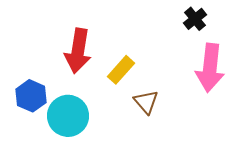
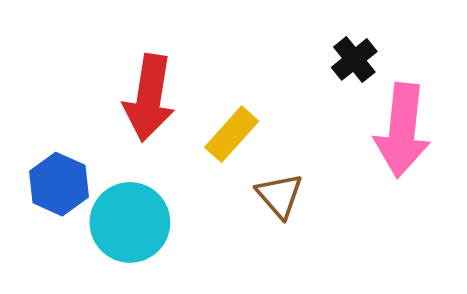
black cross: (195, 19) -> (354, 59), moved

